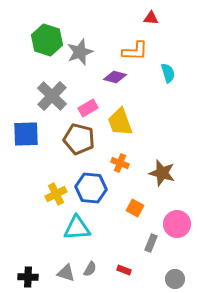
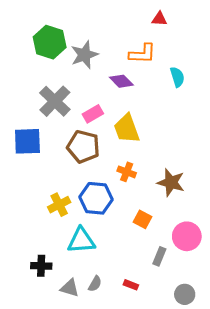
purple diamond: (115, 77) -> (121, 81), turned 30
black cross: (28, 277) -> (41, 266), moved

